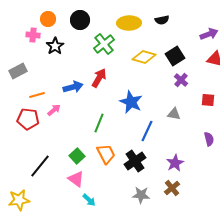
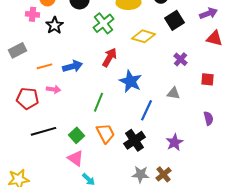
black square: (175, 56) -> (174, 20), moved
red arrow: (99, 78) -> (110, 57), moved
orange line: (37, 95) -> (44, 66), moved
pink arrow: (54, 110) -> (54, 89), turned 48
black line: (40, 166) -> (44, 131), moved, turned 35
brown cross: (172, 188) -> (164, 174), moved

